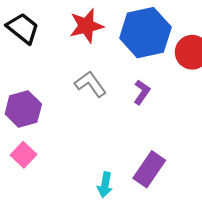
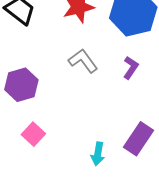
pink square: (23, 155) -> (33, 134), moved

